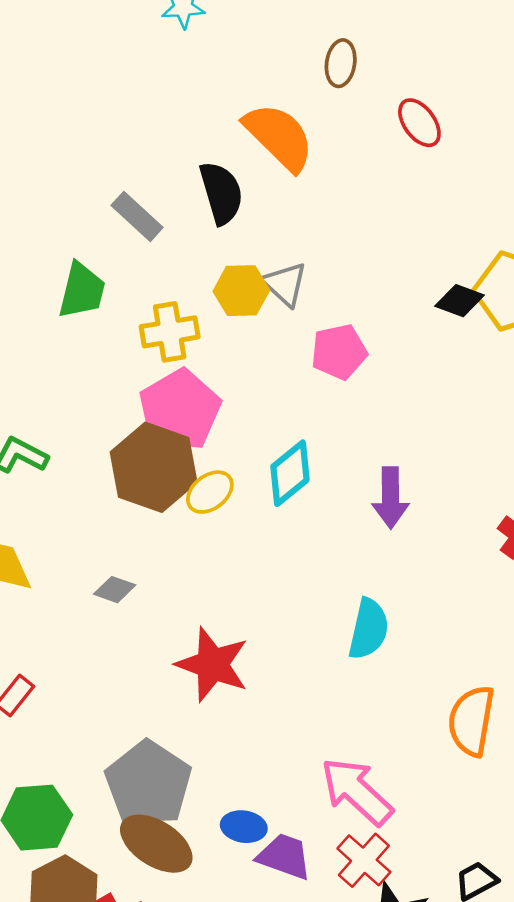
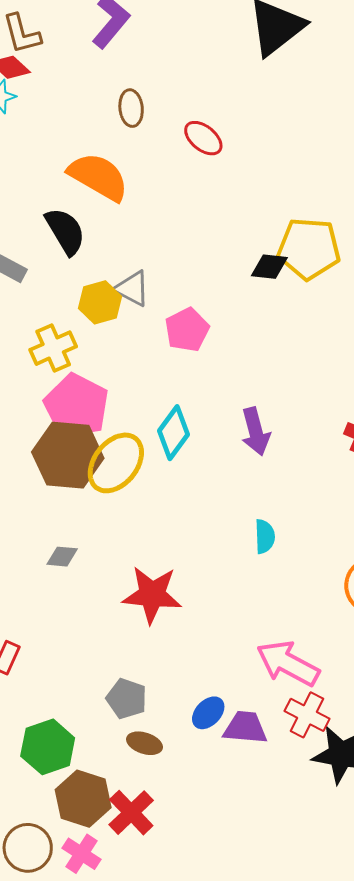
yellow ellipse: (210, 492) -> (116, 463), size x1.6
cyan semicircle: (369, 629) -> (265, 536), size x0.7
gray pentagon: (148, 783) -> (127, 699), size x0.6
blue ellipse: (244, 827) -> (208, 713), turned -40
brown ellipse: (156, 844) -> (144, 743), size x0.6

